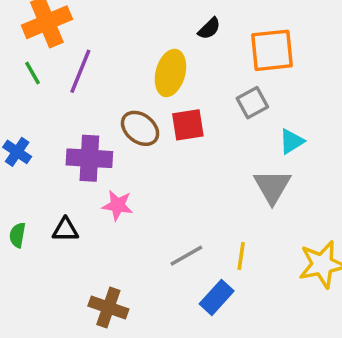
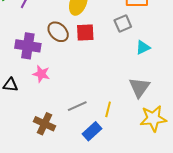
gray triangle: (272, 186) -> (139, 87), moved
brown cross: (108, 307) -> (45, 124), moved

